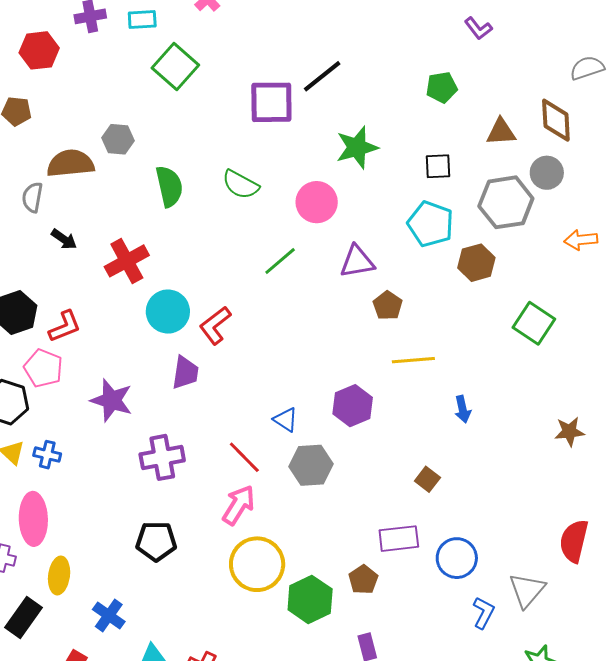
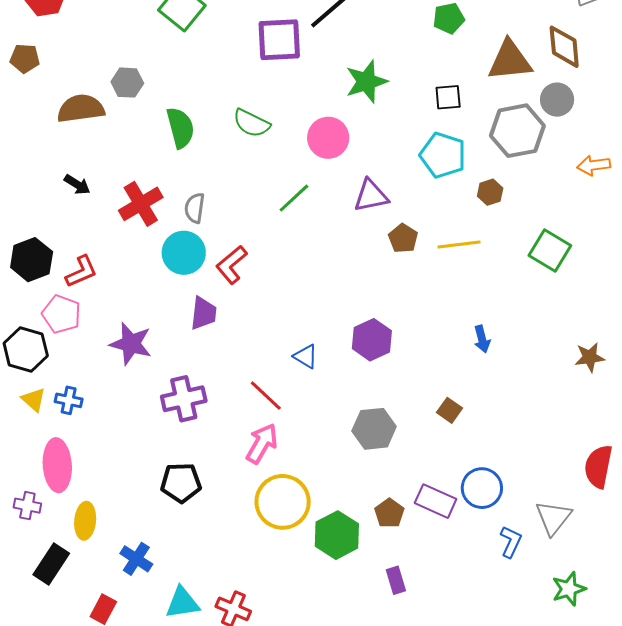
brown triangle: (501, 132) -> (510, 61), size x1.5
gray semicircle: (32, 197) -> (195, 208), moved
brown hexagon: (476, 263) -> (490, 192), size x0.7
yellow line: (413, 360) -> (459, 245), moved
gray hexagon: (311, 465) -> (374, 429), moved
purple rectangle: (399, 539) -> (436, 501), moved, turned 33

